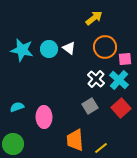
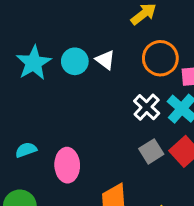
cyan star: (22, 50) -> (34, 63), turned 30
gray square: (90, 106) -> (151, 151), moved

